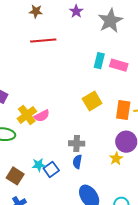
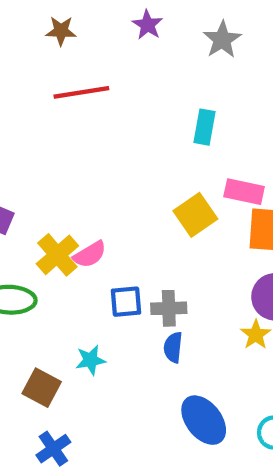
gray star: (110, 21) -> (222, 40), size x0.7
pink rectangle: (119, 65) -> (244, 192), moved
blue square: (51, 169) -> (126, 302), moved, turned 35

